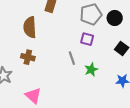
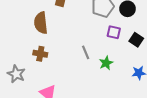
purple square: (87, 39) -> (114, 32), moved

